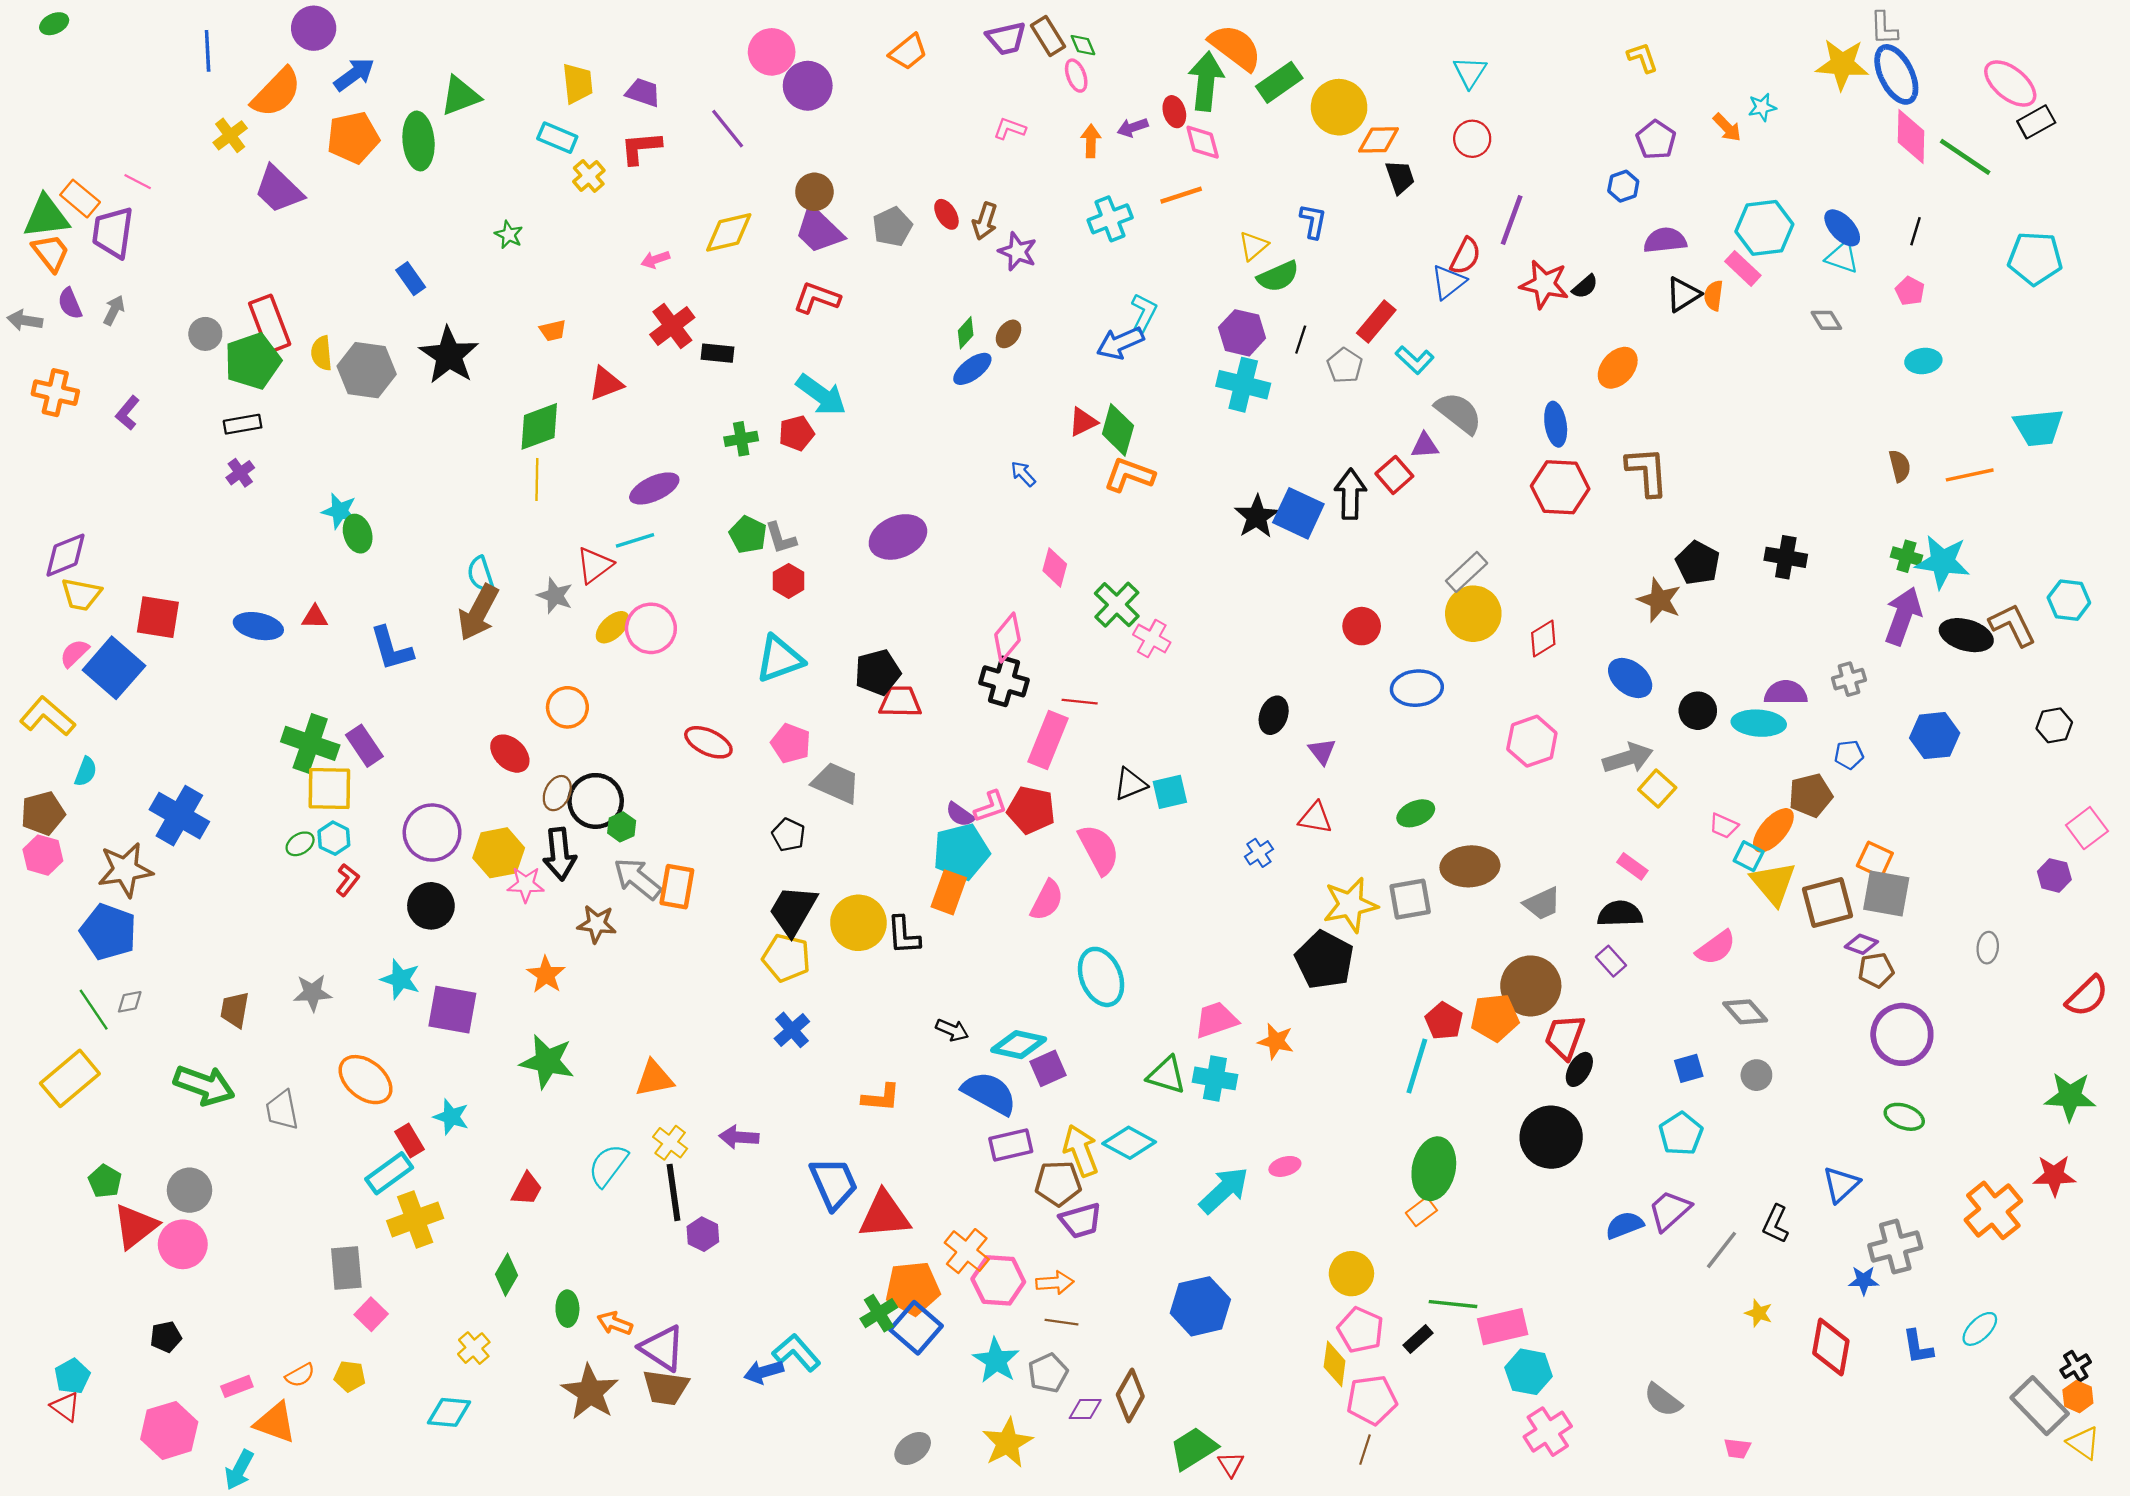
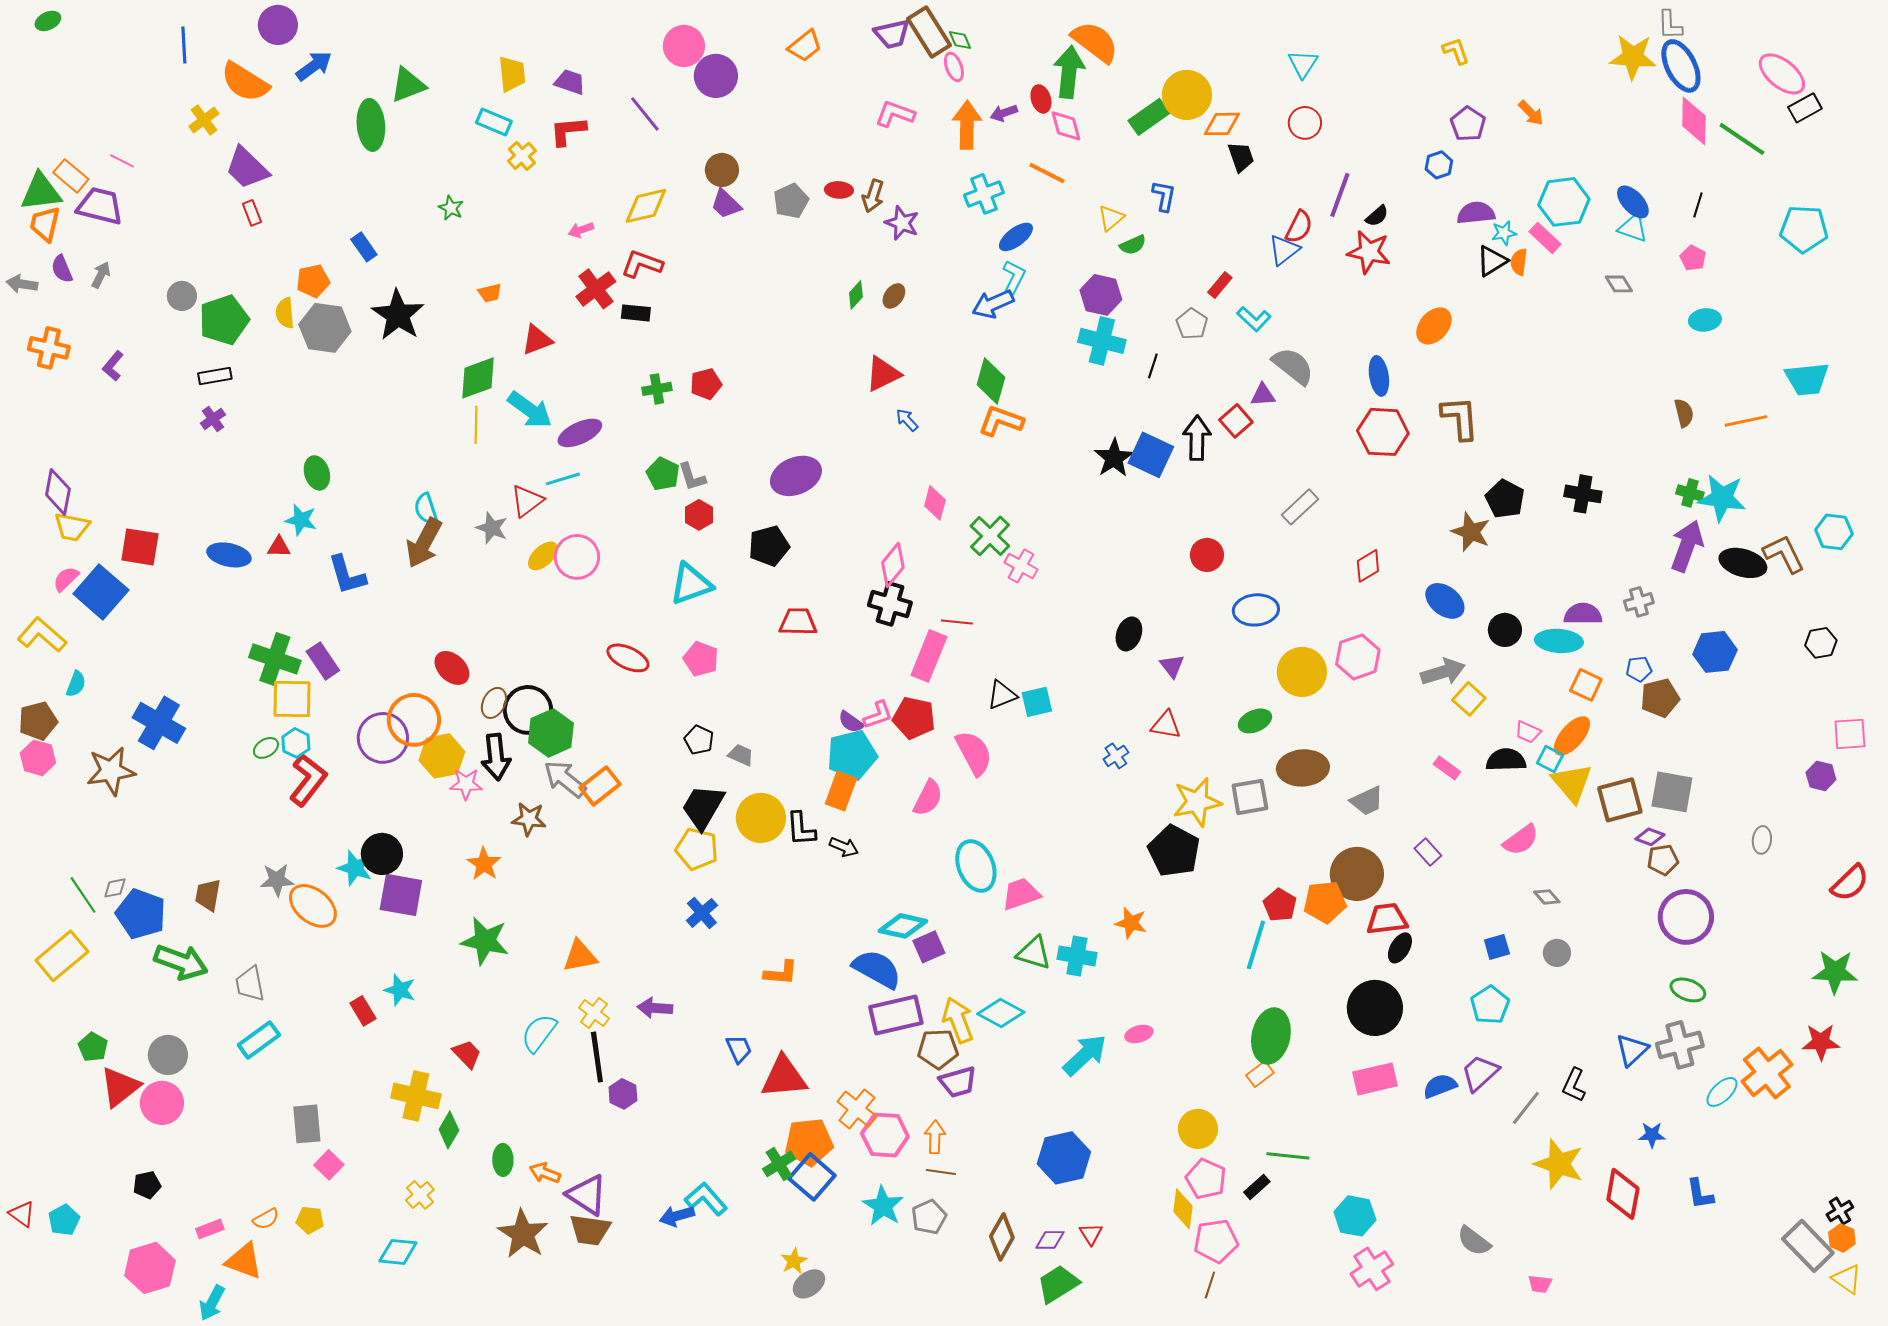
brown rectangle: (1048, 36) -> (929, 32), size x1.4
green rectangle: (1279, 82) -> (1149, 117), moved
orange semicircle: (276, 93) -> (245, 82), turned 78
cyan star: (1762, 107) -> (1504, 233), moved
pink L-shape: (1010, 129) -> (895, 114), size x1.4
orange pentagon: (353, 138) -> (313, 281), moved, size x0.7
orange arrow: (1091, 141) -> (967, 125), size x1.6
orange line: (1181, 195) -> (1047, 173), turned 45
red ellipse: (946, 214) -> (839, 190), turned -56
purple trapezoid: (819, 230) -> (726, 204), size x0.7
purple trapezoid: (113, 232) -> (100, 206), turned 96
orange trapezoid: (51, 253) -> (45, 224), turned -129
green semicircle: (1278, 276) -> (1133, 245), size x0.7
black semicircle: (1585, 287) -> (1377, 216), moved
red L-shape: (817, 298) -> (642, 264), moved
red rectangle: (1376, 322) -> (1220, 285), size x0.7
red rectangle: (270, 324) -> (252, 213), moved, size x0.5
black line: (1301, 340) -> (1153, 366), moved
blue ellipse: (972, 369) -> (1016, 237), moved
cyan arrow: (821, 395) -> (530, 410), moved
red triangle: (1083, 422) -> (883, 374), moved, size x1.4
cyan star: (340, 511) -> (301, 520), moved
purple diamond: (65, 555) -> (58, 492), turned -57
yellow circle: (1473, 614) -> (1302, 672), moved
black pentagon: (878, 672) -> (769, 546), moved
orange circle: (567, 707) -> (414, 720), moved, size x1.4
gray trapezoid: (836, 783) -> (741, 755), moved, size x0.6
brown pentagon: (1811, 795) -> (1660, 698), moved
green hexagon: (622, 827) -> (551, 733), size x1.8
pink square: (2087, 828) -> (1850, 734), turned 33
orange square: (1875, 860) -> (1586, 685), moved
red L-shape: (347, 880) -> (308, 780), size x1.8
orange rectangle: (677, 887) -> (600, 786), turned 42
black circle: (431, 906) -> (382, 854), moved
black semicircle: (1620, 914) -> (1506, 760), moved
blue pentagon: (108, 932) -> (141, 914), moved
gray diamond: (1745, 1012) -> (1547, 897), size x0.7
pink trapezoid: (1216, 1020) -> (1021, 894), moved
black arrow: (952, 1030) -> (844, 847), moved
red trapezoid: (1565, 1037) -> (1387, 919), turned 63
orange ellipse: (365, 1080) -> (313, 906), moved
purple rectangle: (1011, 1145) -> (896, 1015), size x1.4
cyan rectangle: (389, 1173) -> (259, 1040), moved
blue trapezoid: (834, 1183) -> (739, 1049), size x0.6
red trapezoid: (527, 1189) -> (467, 1054), turned -72
yellow cross: (415, 1219) -> (416, 1096), moved, turned 33
gray cross: (1895, 1247) -> (1680, 1045), moved
orange arrow: (1055, 1283) -> (935, 1137), turned -84
yellow star: (1759, 1313) -> (1559, 1164), size x2.0
pink rectangle: (1503, 1327) -> (1375, 1079), moved
cyan ellipse: (1980, 1329) -> (1722, 1092), moved
red triangle: (65, 1407) -> (22, 1214), moved
purple diamond: (1085, 1409) -> (1050, 1240), moved
yellow star: (1007, 1443) -> (794, 1261), moved, size x0.6
red triangle: (1231, 1464) -> (1091, 1234), moved

